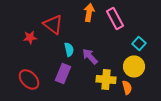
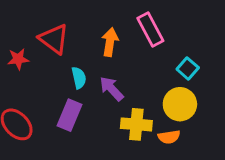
orange arrow: (89, 12) -> (110, 42), moved
orange semicircle: (127, 87) -> (169, 137), turned 96

